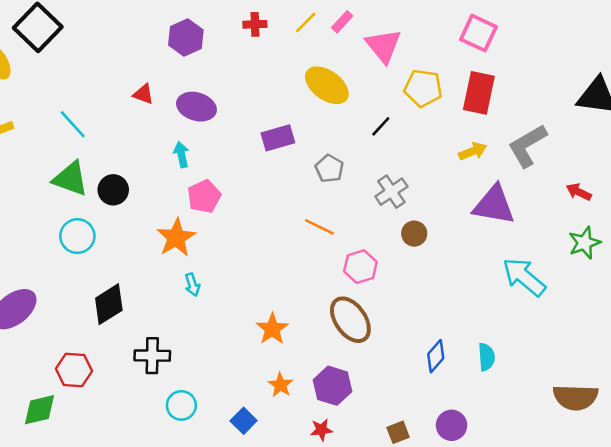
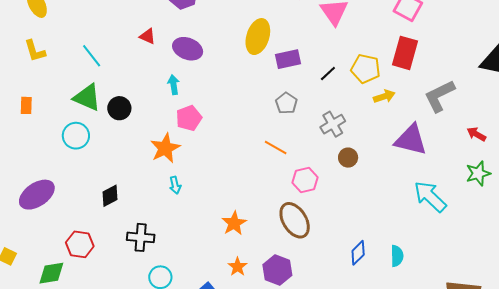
yellow ellipse: (327, 85) -> (258, 37), moved, turned 68
yellow pentagon: (423, 88) -> (366, 69), moved
purple rectangle: (278, 138) -> (288, 59), moved
yellow arrow: (473, 151) -> (384, 96), moved
cyan circle: (77, 236) -> (76, 136), moved
black diamond: (109, 304) -> (110, 196), size x0.7

